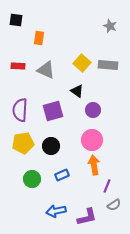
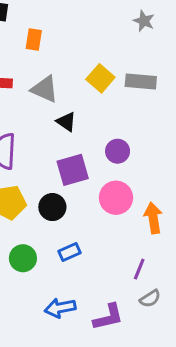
black triangle: (77, 91) -> (66, 122), moved
purple square: (53, 111) -> (73, 170), moved
orange arrow: (94, 165) -> (153, 218), moved

